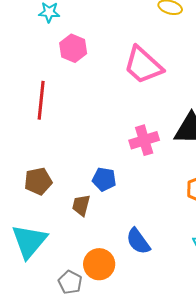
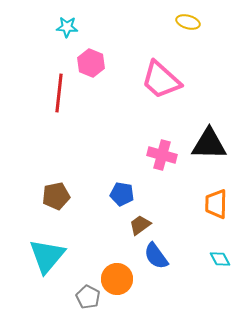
red line: (41, 100) -> (59, 93), moved
pink cross: (144, 140) -> (162, 155), turned 32
brown trapezoid: (81, 205) -> (140, 225), moved, turned 40

